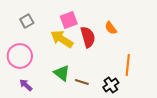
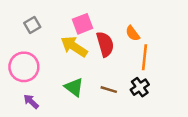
orange line: (128, 65) -> (145, 57), moved
brown line: (82, 82) -> (109, 90), moved
black cross: (111, 85) -> (140, 87), moved

